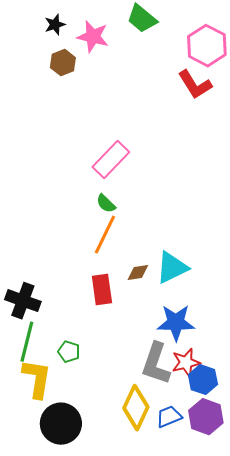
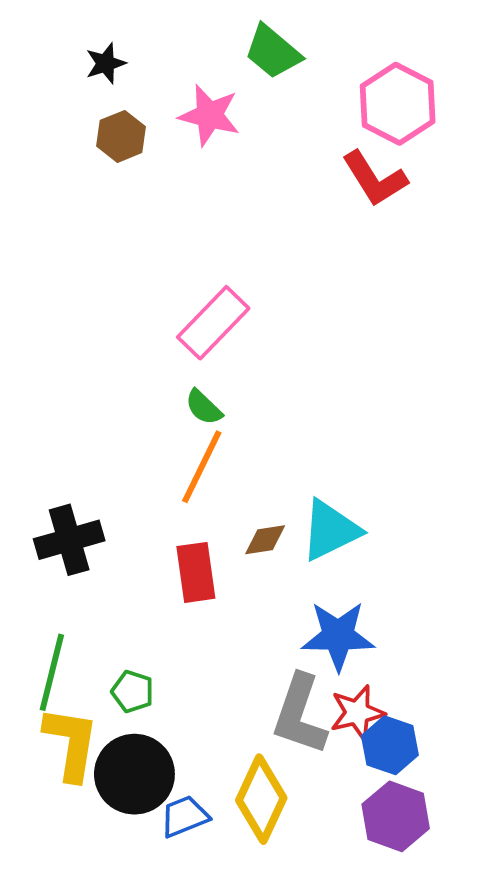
pink star: (93, 37) -> (209, 115), moved
black cross: (23, 301) -> (69, 540), moved, turned -36
blue trapezoid: (169, 417) -> (184, 816), moved
black circle: (61, 424) -> (134, 774), moved

